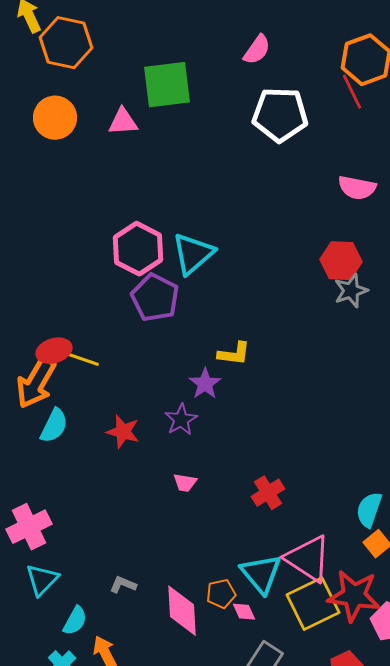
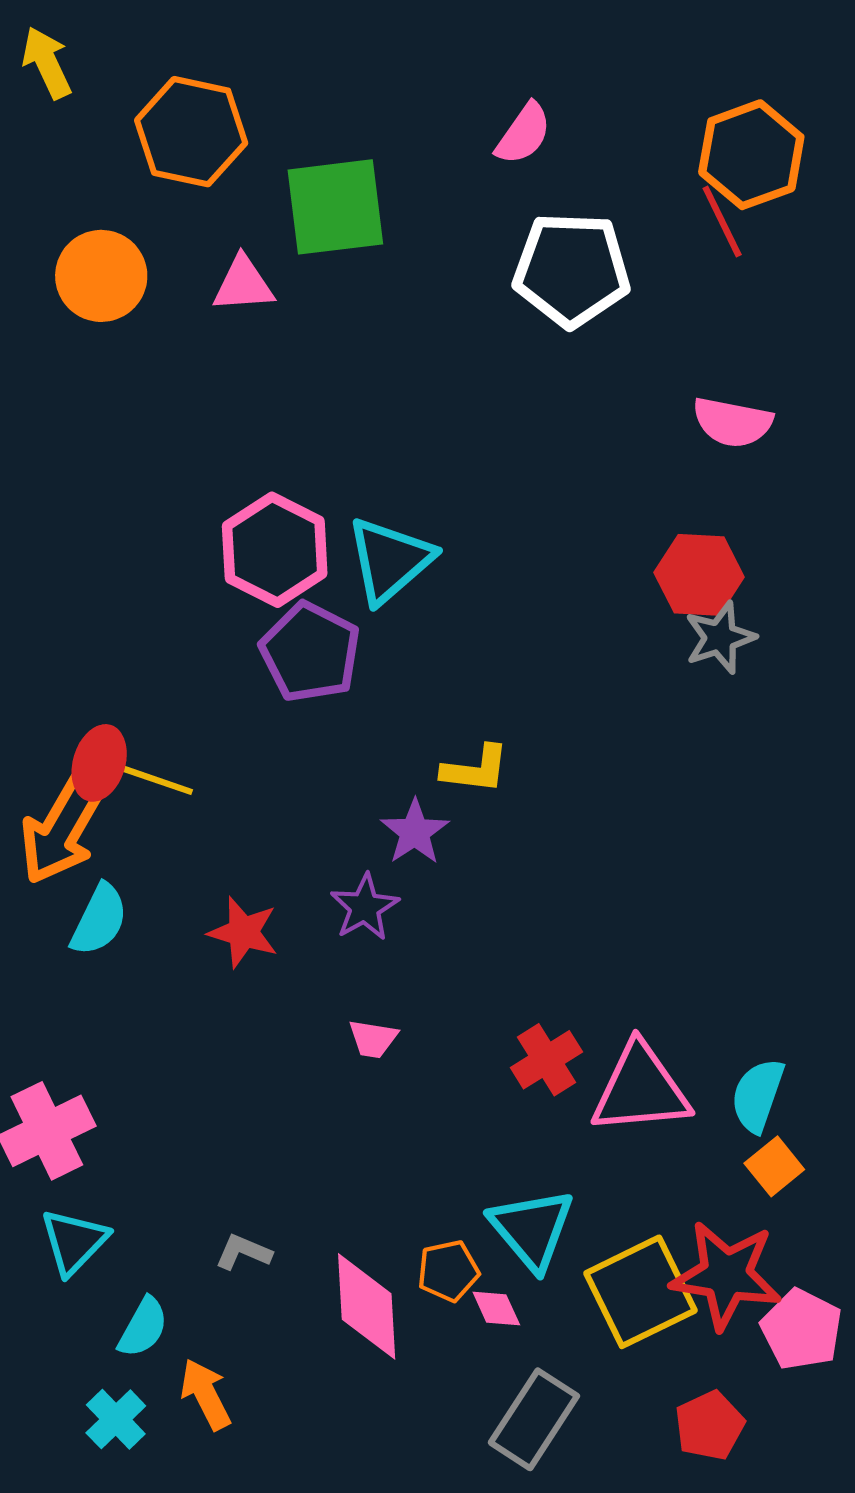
orange hexagon: (66, 43) -> (191, 132), moved
red ellipse: (54, 351) -> (99, 763), turned -56
pink triangle: (308, 559) -> (641, 1089), moved, turned -38

